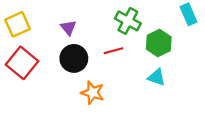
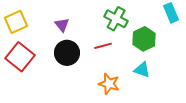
orange star: (93, 93) -> (109, 84), moved

